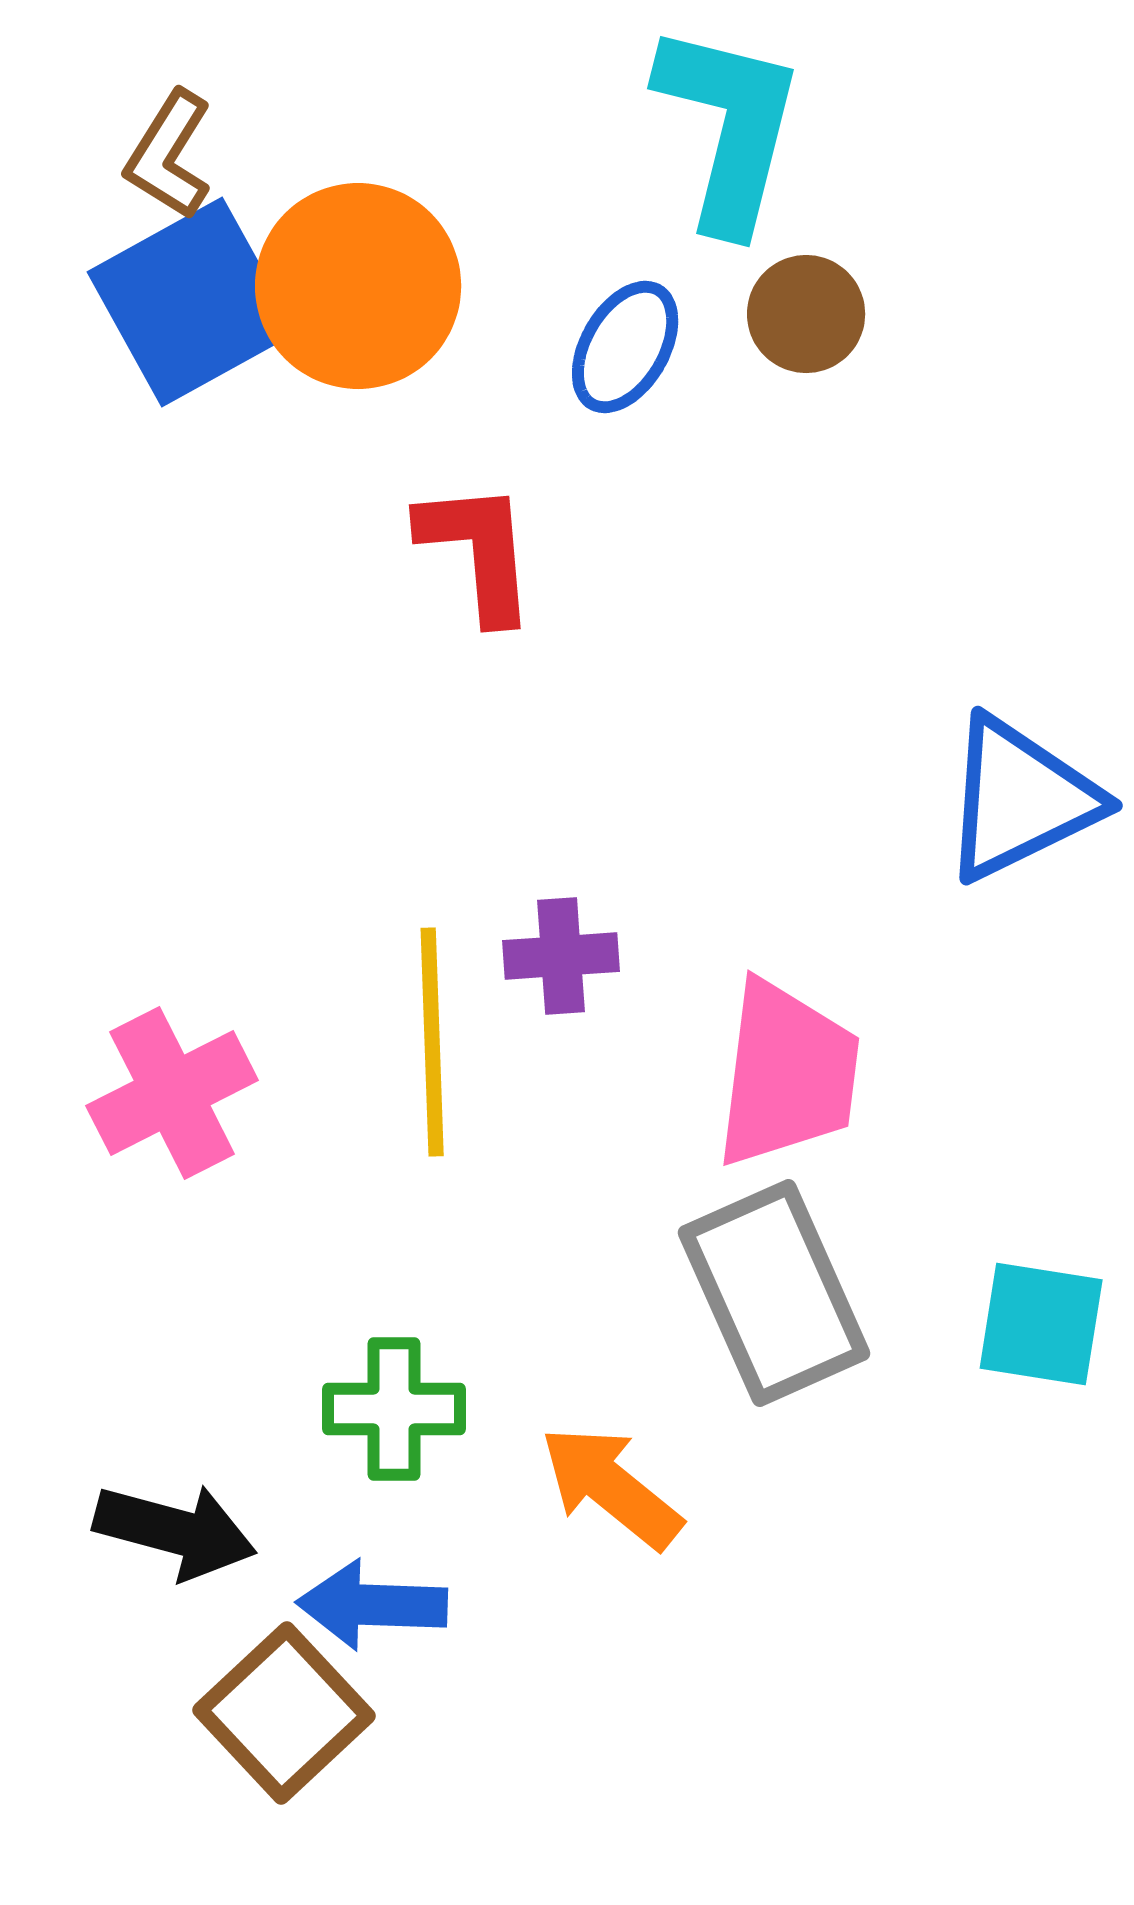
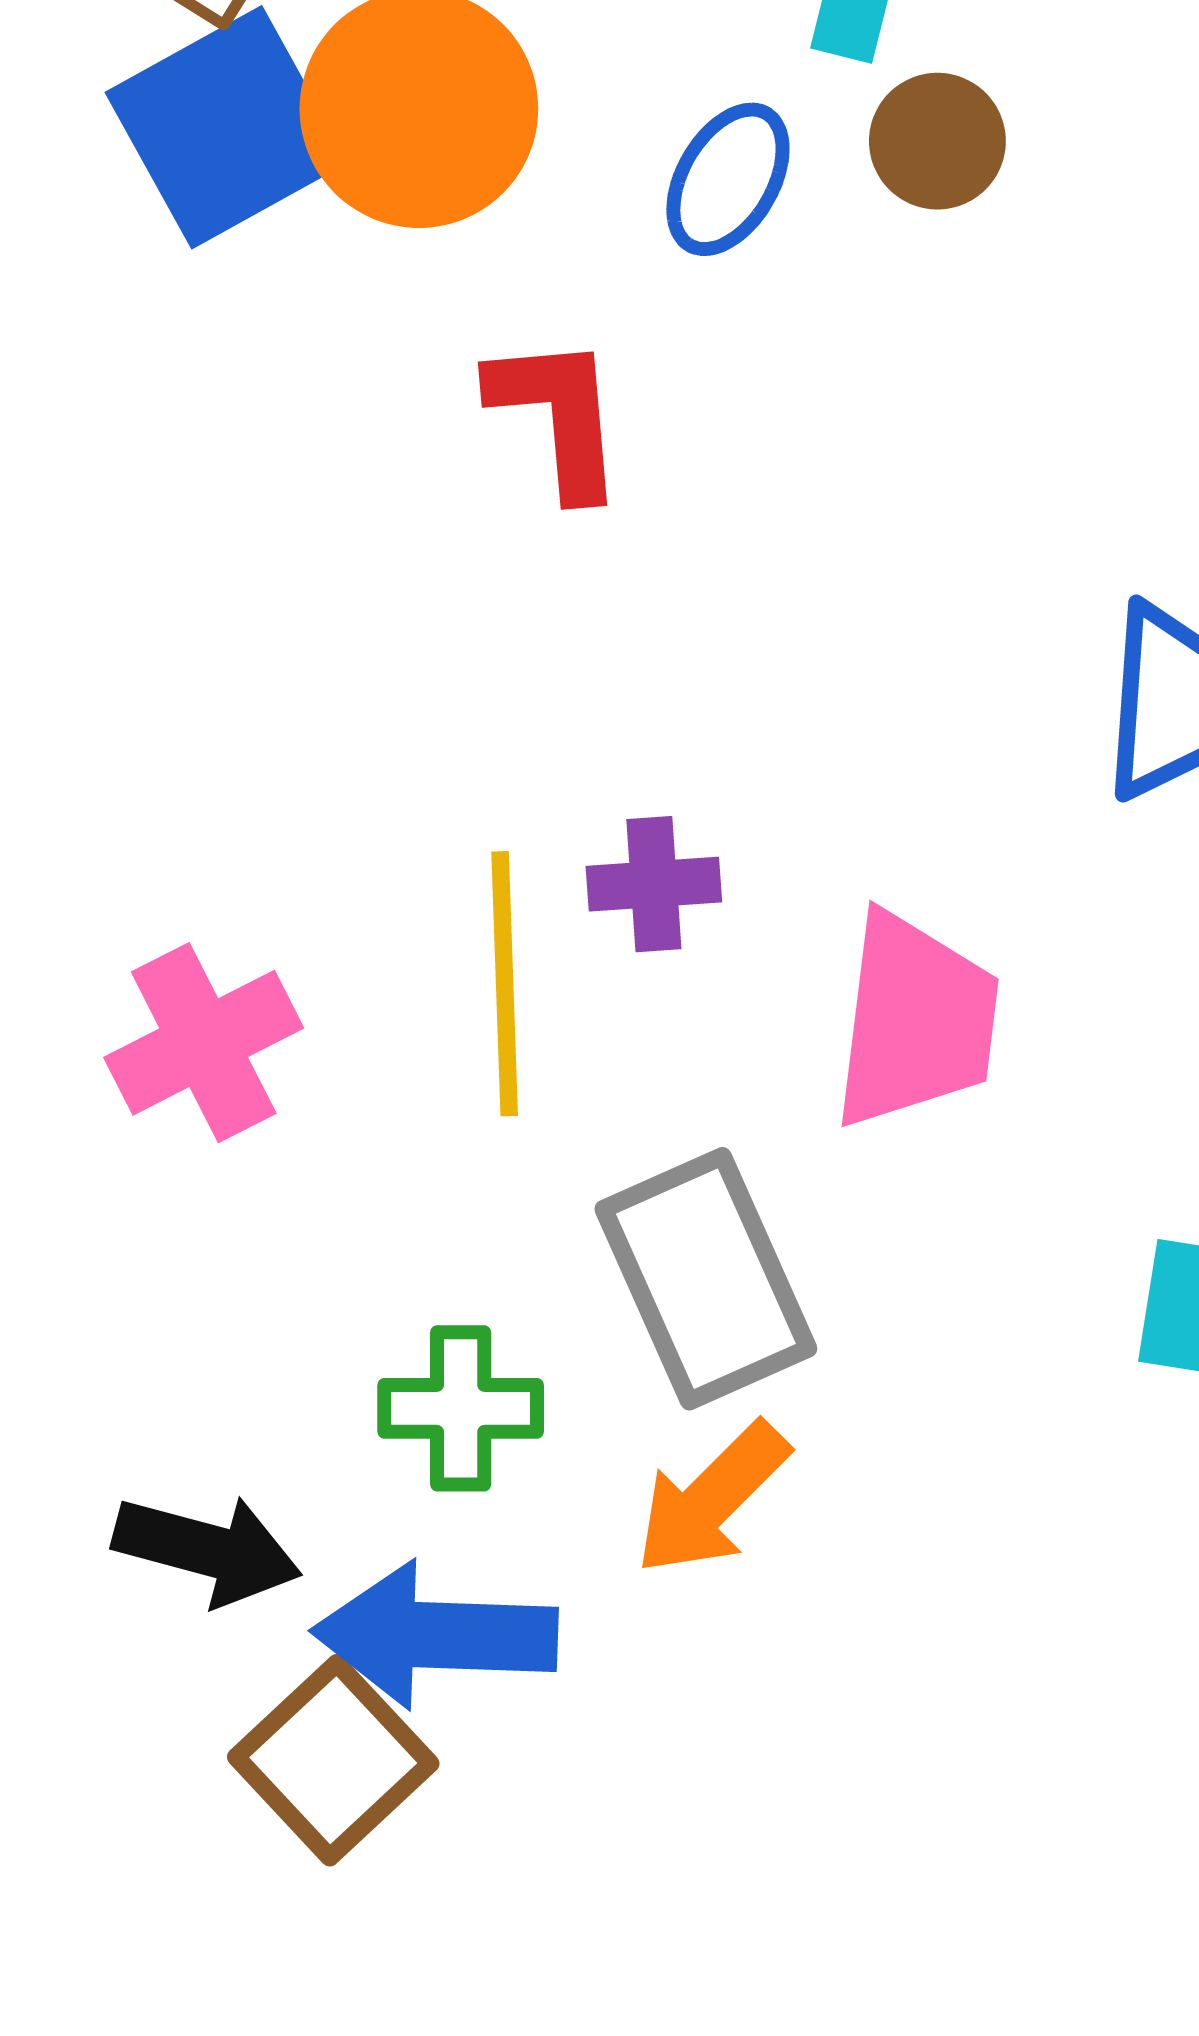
gray rectangle: (774, 1293) -> (706, 1279), moved
orange arrow: (611, 1487) -> (712, 1499), turned -84
blue arrow: (372, 1605) -> (435, 1635), size x1.4

